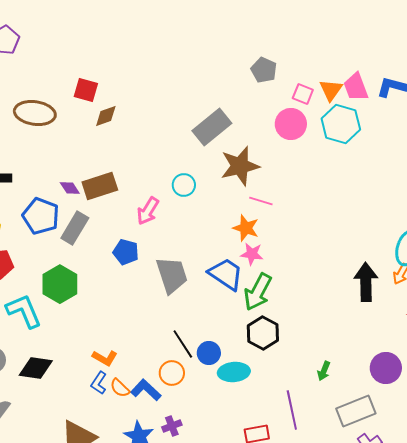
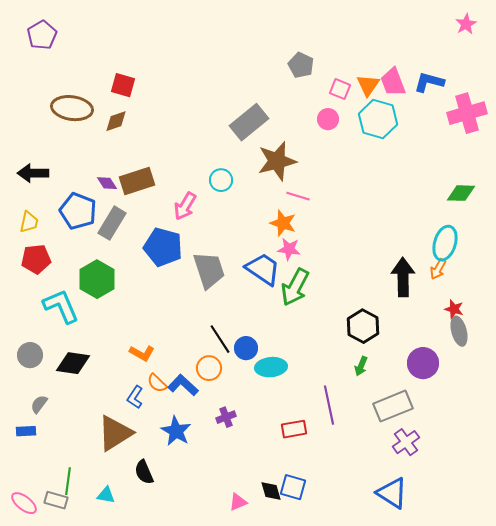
brown diamond: (106, 116) -> (116, 121), moved
pink circle: (291, 124) -> (328, 119), size x0.7
blue pentagon: (126, 252) -> (163, 247), size x1.5
black hexagon: (263, 333) -> (363, 326), moved
blue L-shape: (99, 383) -> (135, 397), moved
purple cross: (172, 426) -> (226, 417), moved

